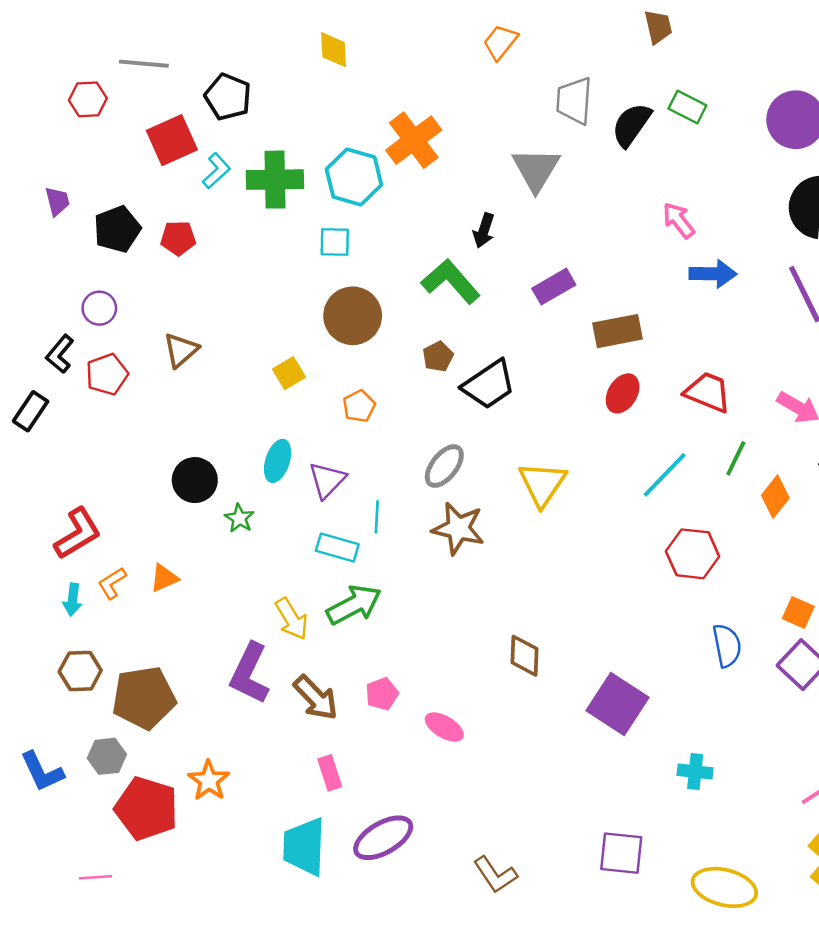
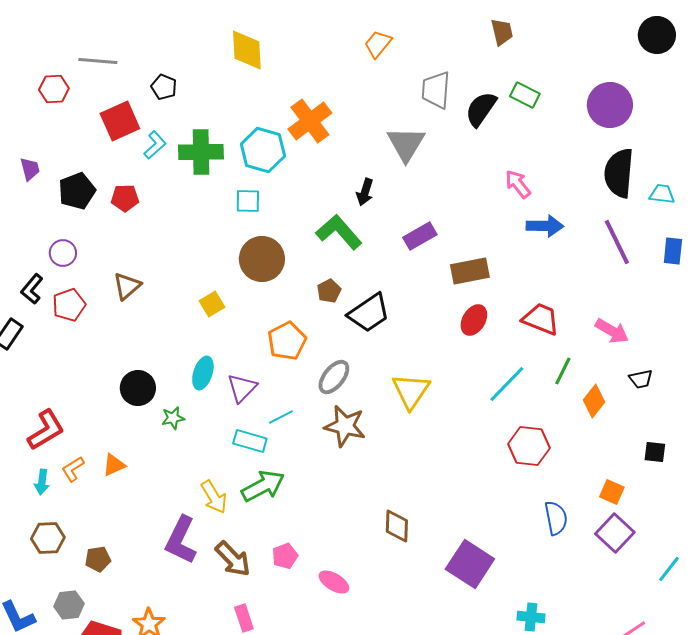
yellow diamond: (334, 50) -> (247, 50), size x1.4
black pentagon: (228, 97) -> (164, 87), size x0.7
orange pentagon: (359, 406) -> (287, 341), moved, size x1.5
cyan line: (377, 517) -> (281, 417), turned 60
green star: (239, 518) -> (173, 418), turned 30
brown pentagon: (144, 698) -> (98, 559), size x0.5

